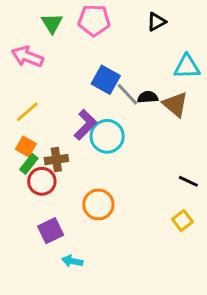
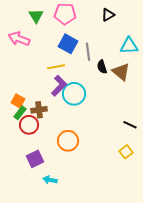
blue square: (106, 80) -> (68, 44), moved
gray line: (127, 94) -> (88, 52), moved, turned 36
black semicircle: (148, 97) -> (102, 67), turned -104
yellow line: (27, 112) -> (56, 67), moved, turned 30

